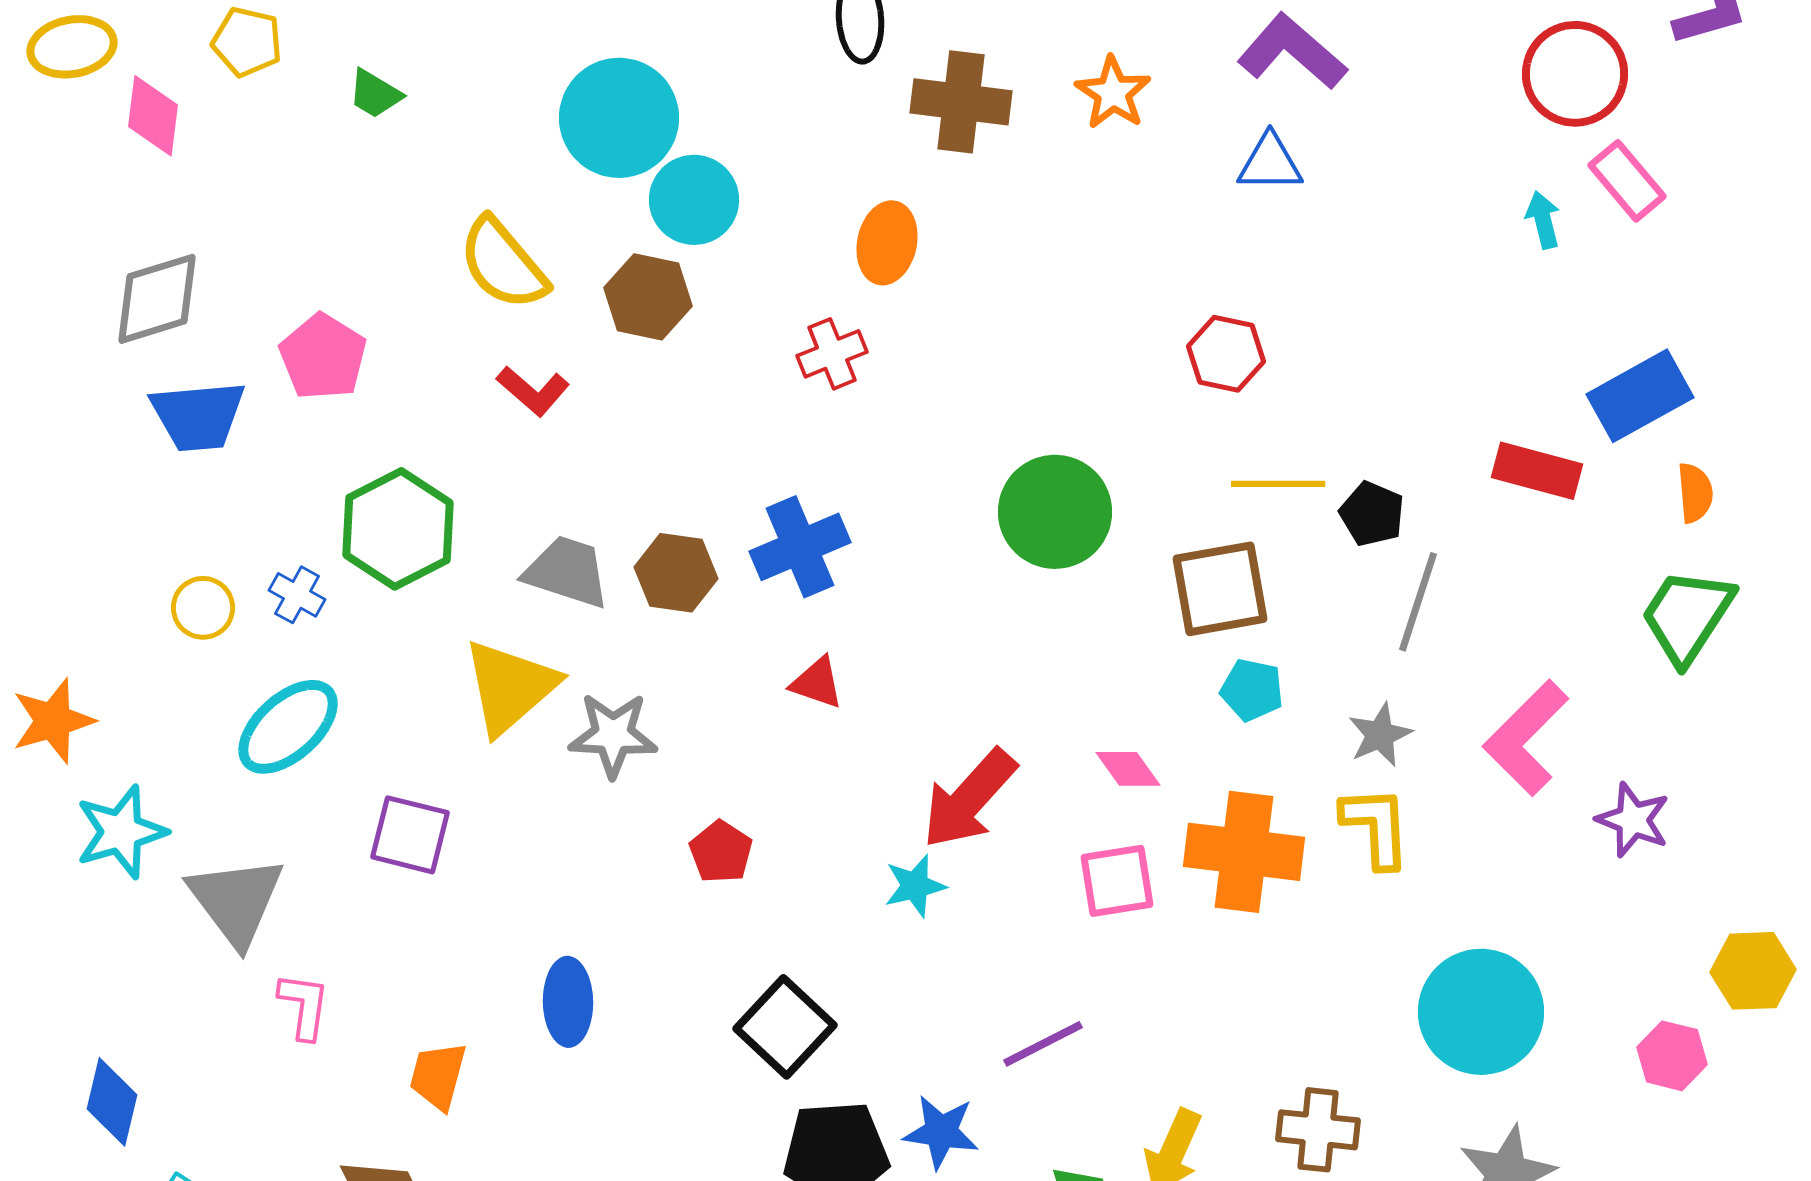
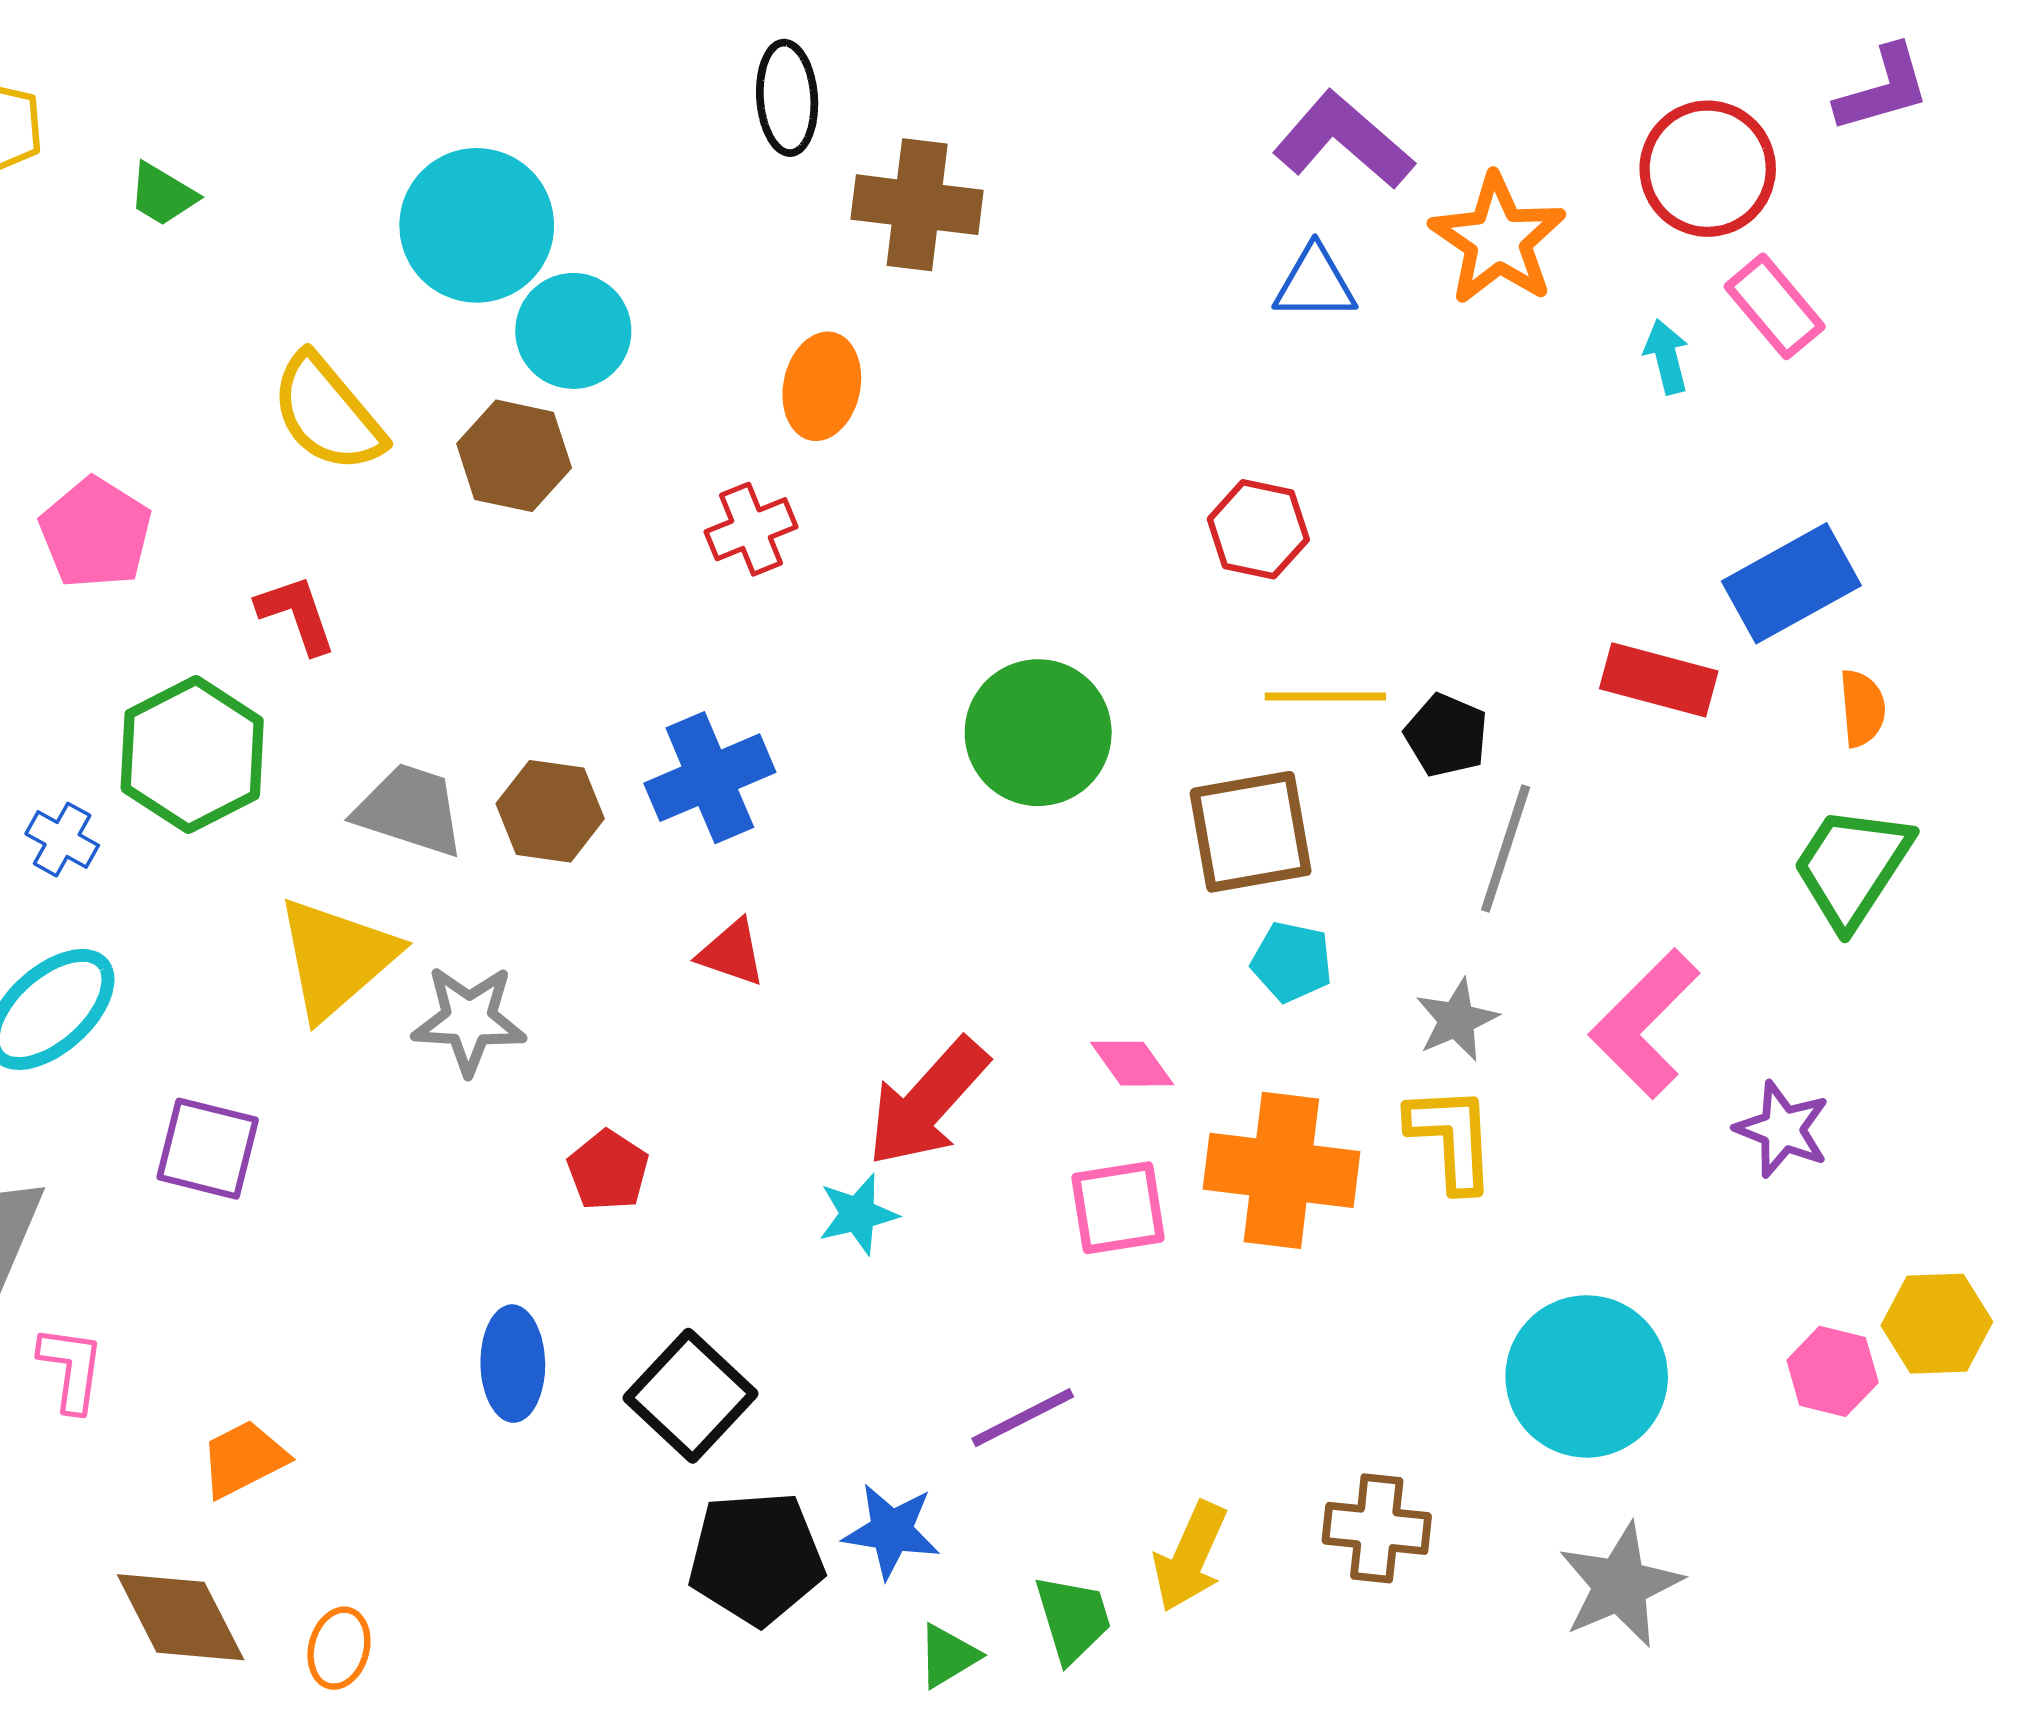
orange star: (1113, 93) -> (1498, 239), moved, size x1.4
red L-shape: (533, 391) -> (296, 614), moved, turned -150
blue ellipse: (568, 1002) -> (513, 1364), moved
pink hexagon: (1672, 1056) -> (1833, 1371), moved
orange trapezoid: (438, 1076) -> (244, 1459), turned 48

